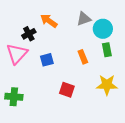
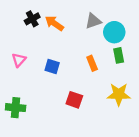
black cross: (29, 34) -> (32, 19), moved
pink triangle: (17, 54) -> (19, 60), size x0.6
blue square: (47, 60) -> (52, 67), turned 32

